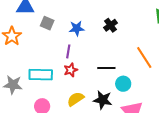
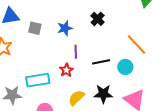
purple line: (68, 51) -> (76, 52), moved
cyan circle: (123, 84) -> (125, 67), moved

